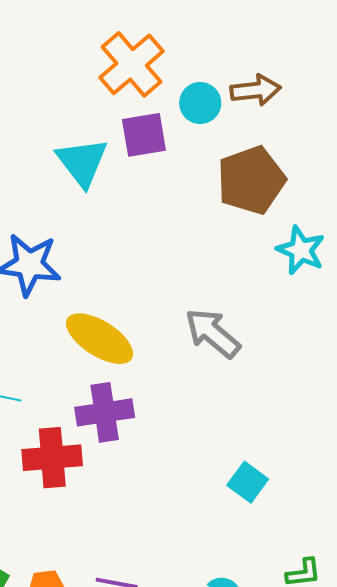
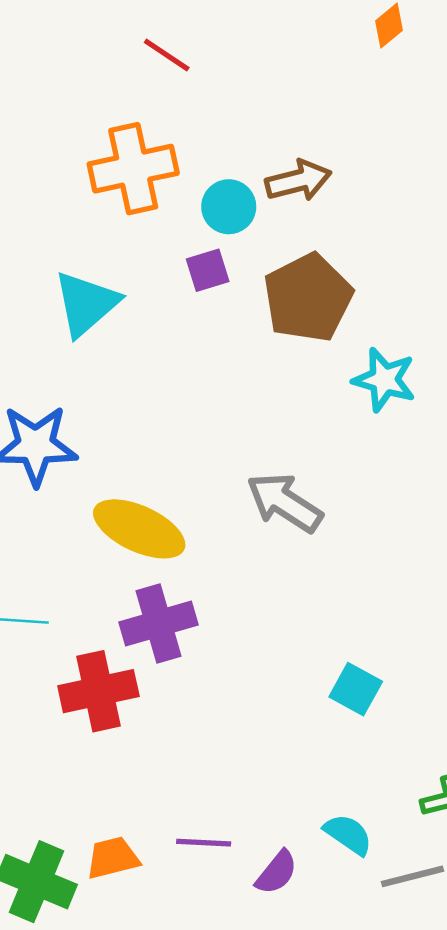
orange cross: (132, 64) -> (133, 169), turned 36
purple square: (144, 135) -> (208, 270), moved, size x0.7
cyan triangle: (82, 162) -> (86, 304), turned 34

